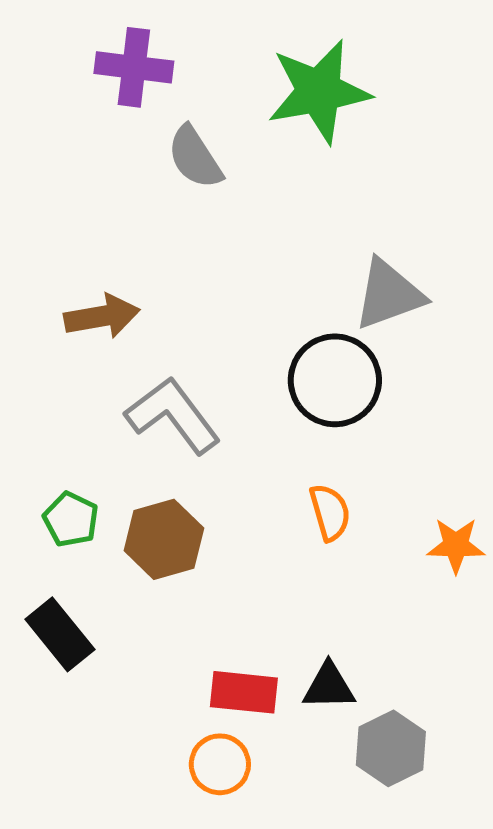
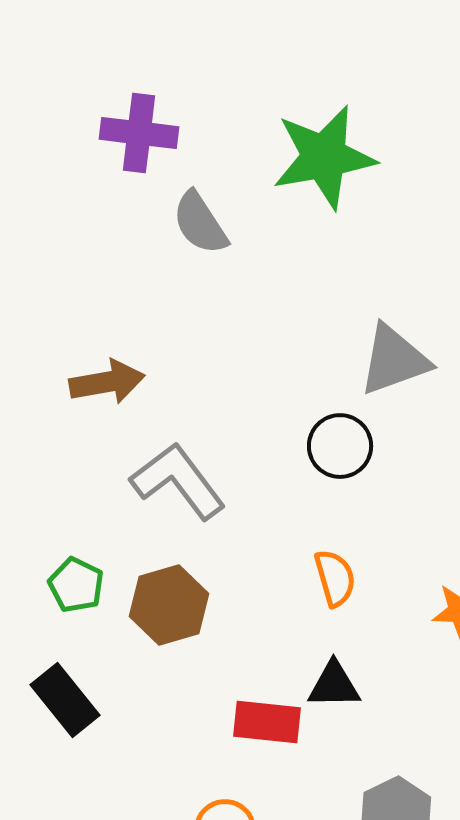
black circle: (335, 380) -> (340, 446), size x0.7
black triangle: (329, 686) -> (334, 685), moved
red rectangle: (244, 692) -> (267, 722), moved

